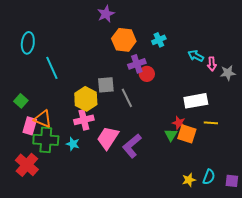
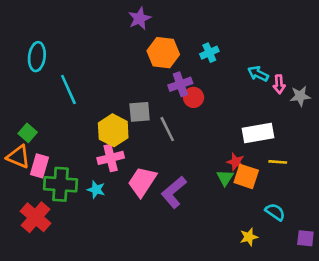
orange triangle: (43, 119) -> (18, 157), moved
cyan semicircle: (209, 177) -> (275, 212), moved, turned -77

